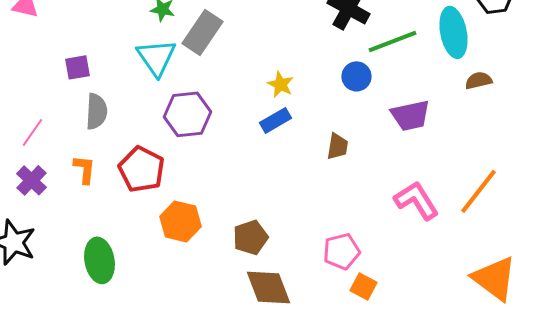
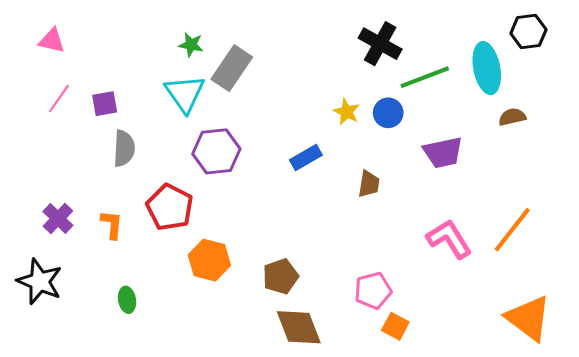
yellow star: (280, 84) -> (347, 112), moved
pink line: (32, 132) -> (59, 99), moved
orange L-shape: (84, 169) -> (112, 225), moved
green ellipse: (100, 260) -> (127, 300), size x0.6

